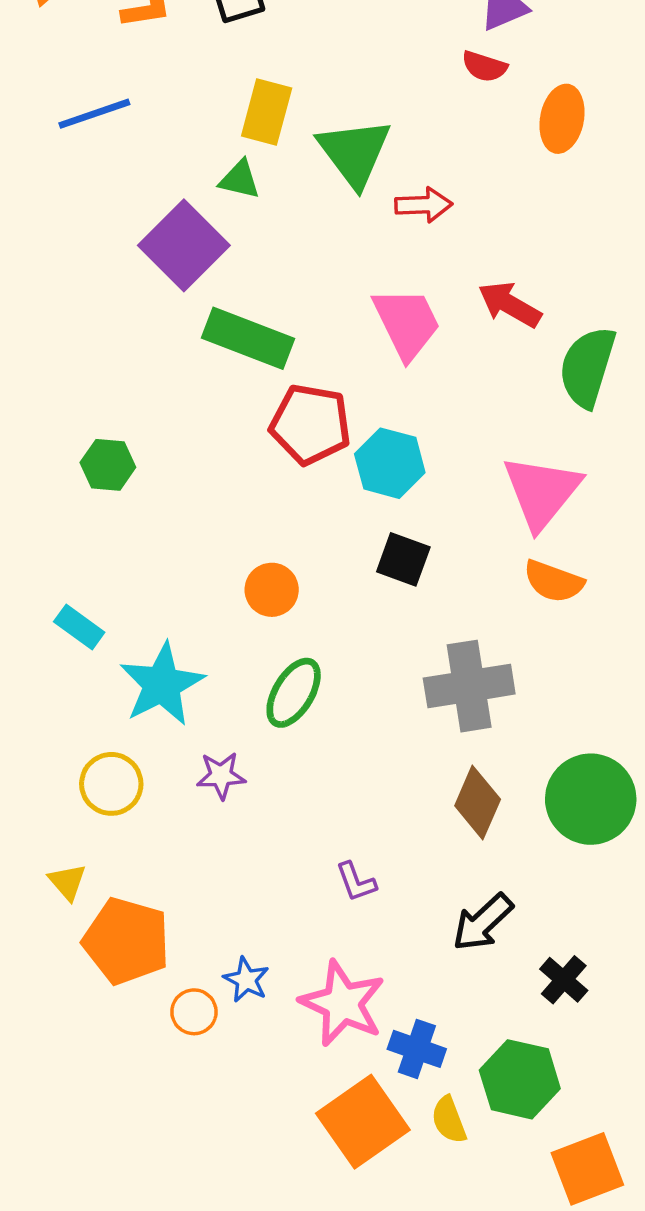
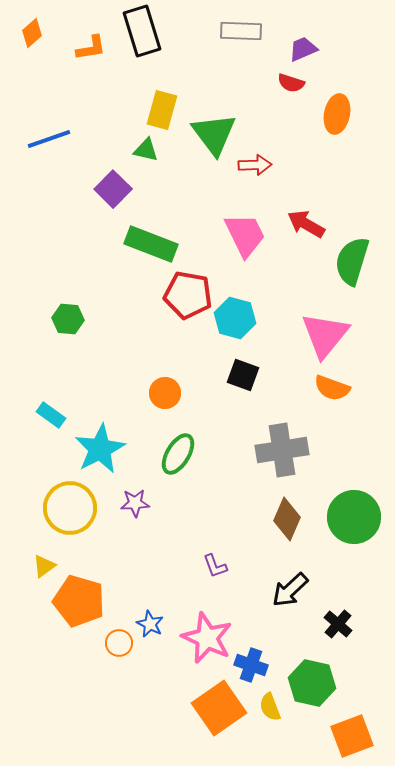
blue line: (94, 114) -> (49, 139), moved
purple square: (184, 245) -> (113, 189), size x0.7
yellow circle: (111, 784) -> (70, 508), size x1.4
yellow triangle: (67, 882) -> (44, 566), turned 35

